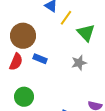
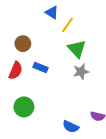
green triangle: (86, 33) -> (77, 49), moved
brown circle: (23, 36) -> (23, 44), size x0.6

